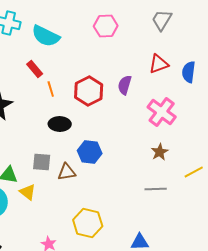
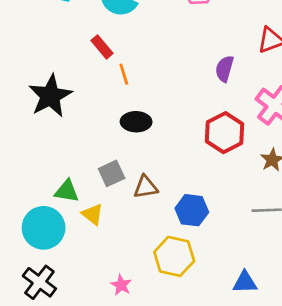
red hexagon: (89, 91) -> (225, 133), moved
blue hexagon: (90, 152) -> (192, 210), moved
gray square: (42, 162) -> (112, 173), turned -30

